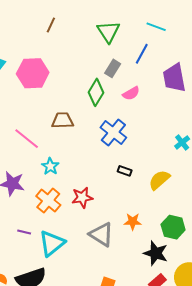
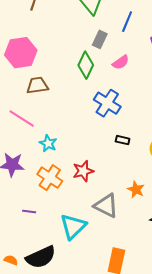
brown trapezoid: (63, 121) -> (37, 85), moved
orange star: (133, 222) -> (136, 190), turned 30
cyan triangle: (52, 243) -> (73, 226), moved

